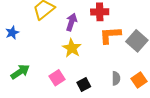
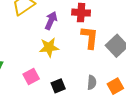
orange L-shape: (110, 35) -> (90, 37), turned 95
yellow star: (72, 48) -> (49, 47), turned 30

